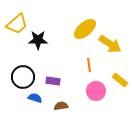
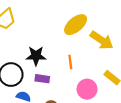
black star: (38, 40) -> (36, 56), moved
orange line: (89, 65) -> (70, 62), moved

